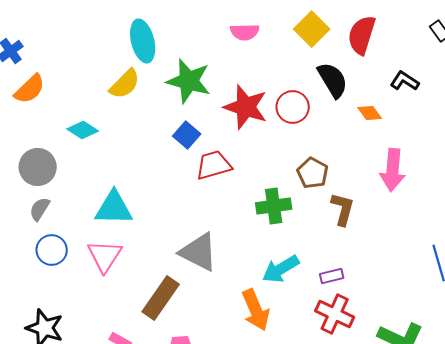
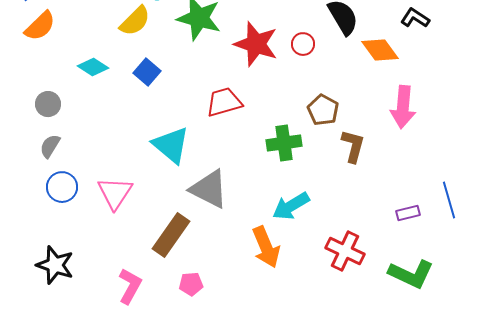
red circle: (293, 107) -> (303, 44), size x0.7
orange diamond: (370, 113) -> (380, 50), size x1.5
blue square: (187, 135) -> (147, 72), moved
gray circle: (38, 167) -> (48, 104), size x0.7
cyan triangle: (114, 208) -> (171, 145), moved, turned 39
purple rectangle: (332, 276) -> (408, 213), moved

